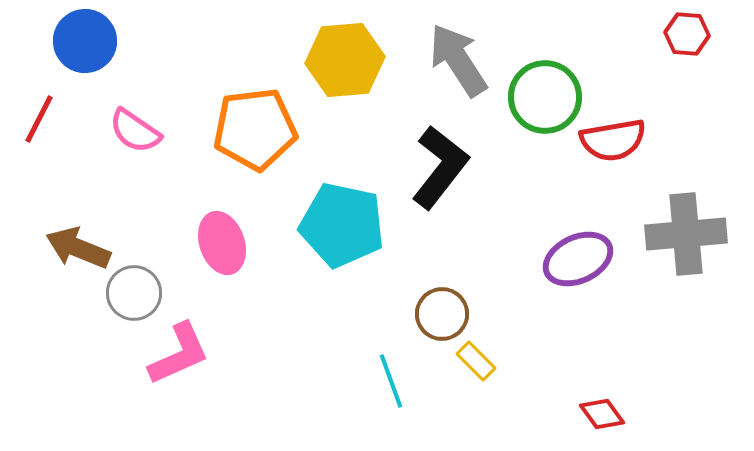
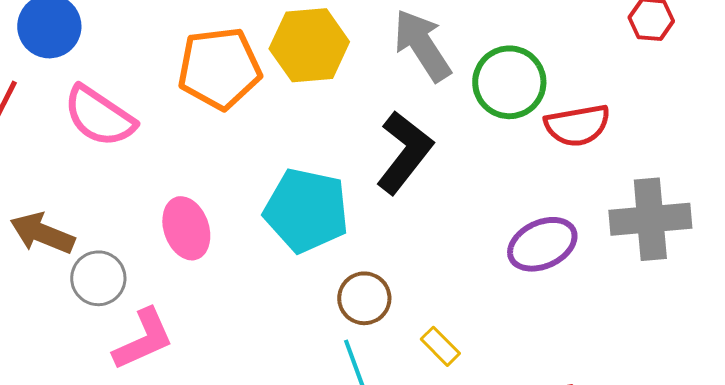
orange pentagon: (255, 129) -> (219, 68), moved
pink semicircle: (135, 131) -> (99, 116), size x1.4
brown circle: (442, 314) -> (364, 298), moved

